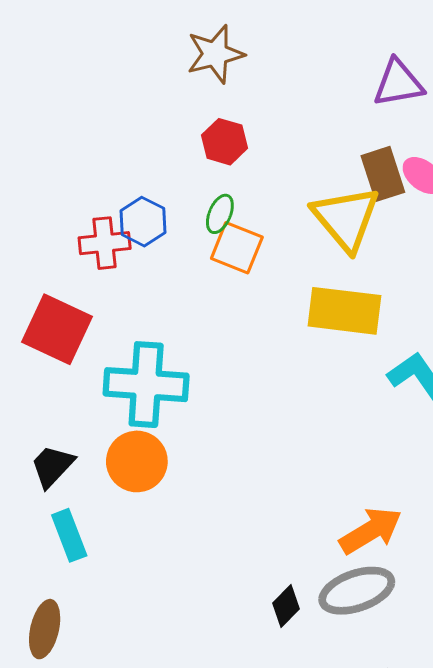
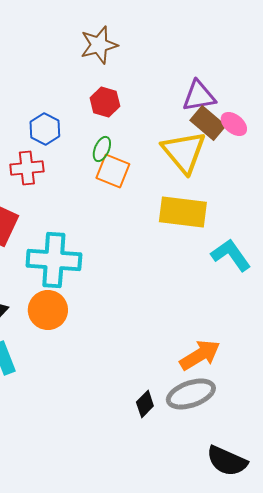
purple triangle: (398, 83) -> (199, 96), moved
brown rectangle: (383, 174) -> (208, 123), turned -32
blue hexagon: (143, 222) -> (45, 129), moved

